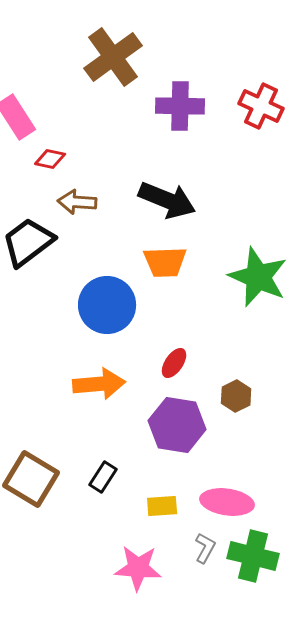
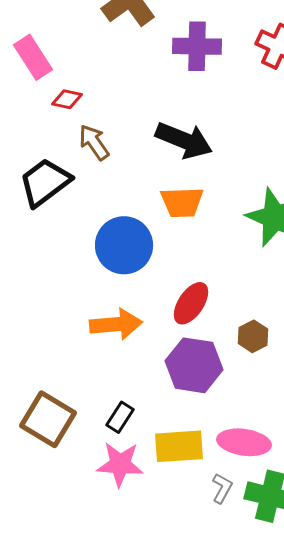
brown arrow: (77, 202) -> (94, 142), turned 51
red ellipse: (174, 363) -> (191, 303), size x1.4
yellow rectangle: (162, 506) -> (179, 446), size x1.6
pink star: (138, 568) -> (120, 464), moved

